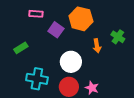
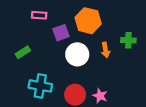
purple square: (56, 30) -> (61, 33), turned 35
green cross: (118, 37) -> (128, 40), turned -32
white circle: (71, 62) -> (77, 54), moved

